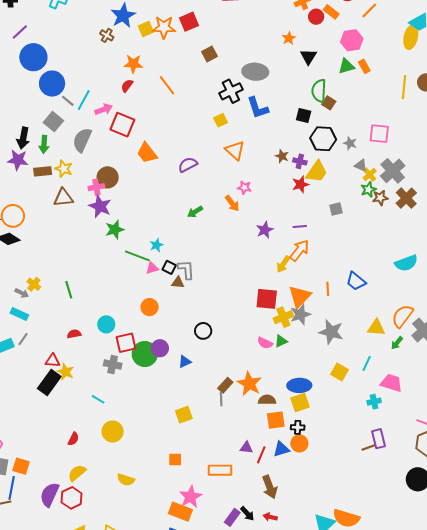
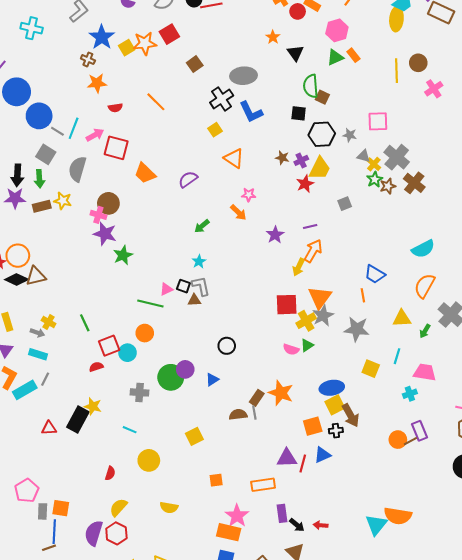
orange star: (133, 64) -> (97, 83), moved
red semicircle: (127, 86) -> (115, 108), turned -128
purple cross: (300, 161) -> (301, 160), turned -32
pink cross: (96, 187) -> (98, 215), turned 35
brown triangle: (63, 198) -> (36, 276), moved
cyan star: (156, 245) -> (199, 262), moved
green line: (137, 256) -> (150, 303), moved
orange line: (328, 289) -> (363, 295), moved
orange circle: (150, 307) -> (145, 333), moved
orange semicircle: (402, 316) -> (425, 286), moved
red square: (126, 343) -> (109, 346), moved
red triangle: (53, 361) -> (49, 428), moved
brown semicircle: (267, 400) -> (238, 415), moved
yellow square: (184, 415) -> (194, 436), moved
orange circle: (299, 443) -> (398, 440), moved
purple triangle: (246, 448) -> (287, 458), size x1.5
brown arrow: (270, 487) -> (351, 415), moved
purple rectangle: (232, 517) -> (282, 513), moved, turned -36

